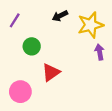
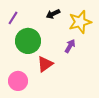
green circle: (32, 46) -> (28, 41), size x1.6
purple arrow: (100, 52) -> (70, 46), moved, turned 40

